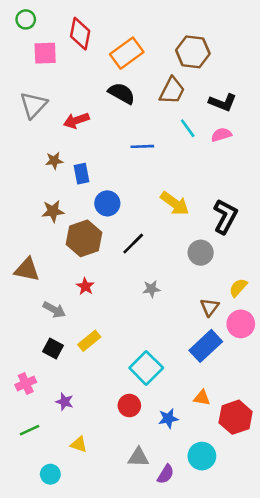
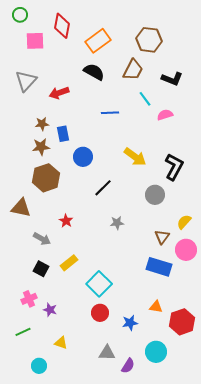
pink semicircle: (221, 135) -> (165, 115), moved
brown star: (53, 211) -> (41, 147), moved
brown hexagon: (84, 238) -> (46, 178), moved
blue rectangle: (206, 346) -> (159, 267), turned 60
cyan square: (146, 368) -> (99, 284), moved
pink cross: (26, 383) -> (29, 299), moved

